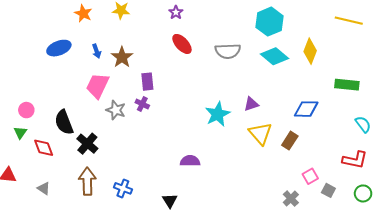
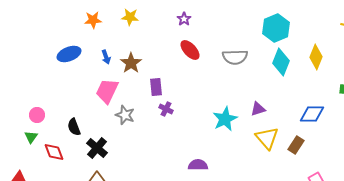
orange star: (83, 13) -> (93, 20), turned -30
cyan diamond: (275, 56) -> (281, 62), turned 72
purple cross: (142, 104) -> (166, 109), moved
black semicircle: (64, 122) -> (74, 127), size x0.7

